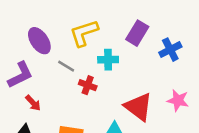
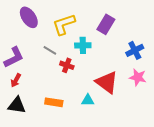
purple ellipse: (39, 41) -> (29, 17), moved
blue cross: (170, 50) -> (135, 50), moved
red arrow: (33, 103) -> (16, 80), moved, turned 72

